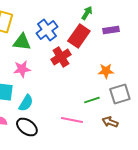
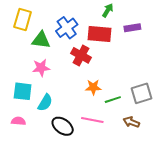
red rectangle: (79, 36) -> (99, 34), turned 60
red cross: (61, 57) -> (81, 55), turned -30
orange star: (106, 71) -> (93, 87), moved
black ellipse: (27, 127) -> (63, 126), moved

